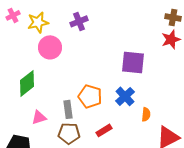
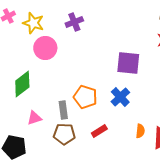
yellow star: (38, 22) -> (33, 23), turned 30
orange semicircle: (146, 114) -> (140, 131), moved

